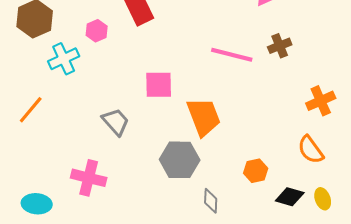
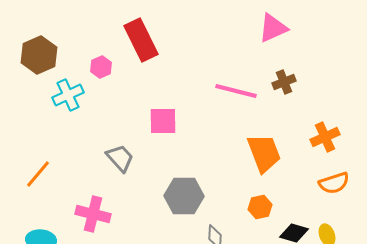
orange line: (31, 110) -> (38, 174), moved
orange trapezoid: (204, 117) -> (264, 153), moved
orange semicircle: (311, 150) -> (334, 183), moved, turned -72

